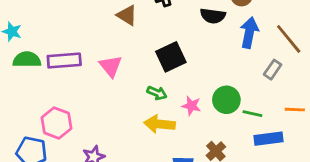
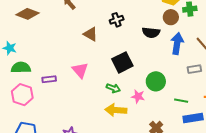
purple rectangle: (64, 61) -> (49, 79), moved, size x0.6
gray rectangle: (273, 70) -> (194, 69), turned 48
green circle: (226, 100) -> (156, 81), moved
pink hexagon: (56, 123) -> (22, 95), moved

